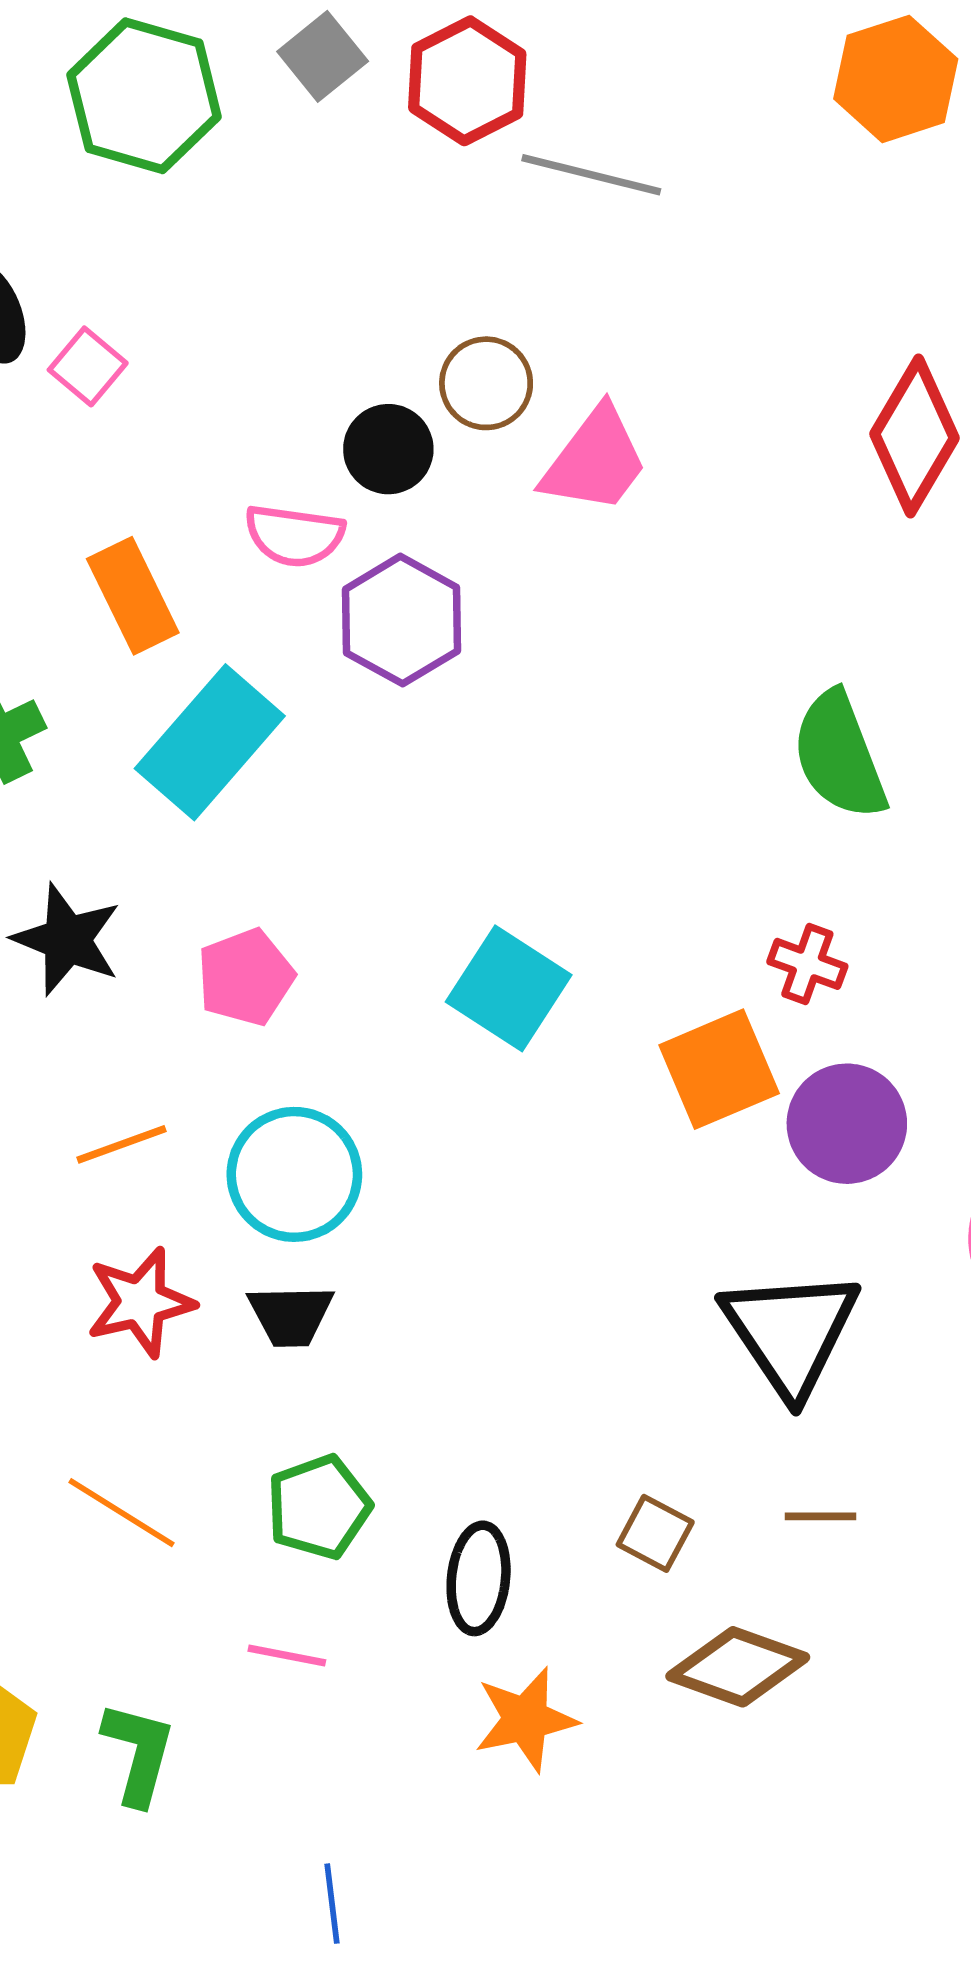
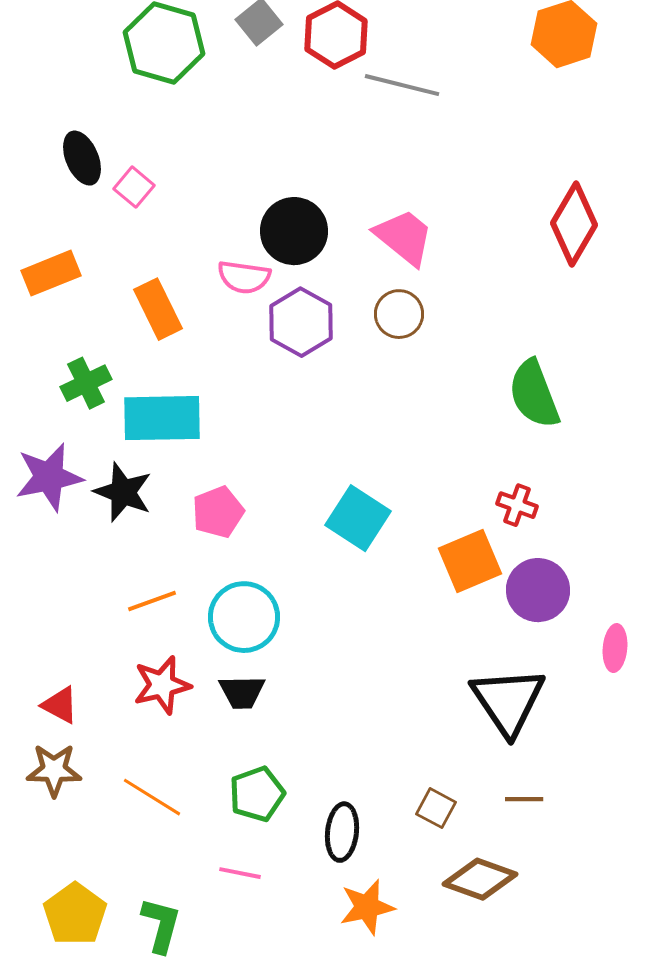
brown circle: (486, 383) -> (399, 314), moved
black circle: (388, 449) -> (294, 231), size x1.4
pink trapezoid: (595, 460) -> (404, 237), turned -88
cyan rectangle: (210, 742) -> (162, 418), moved, turned 48

